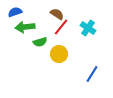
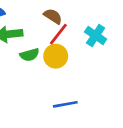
yellow circle: (59, 54) -> (56, 56), moved
blue line: (92, 74) -> (65, 104), moved, turned 48

